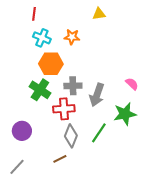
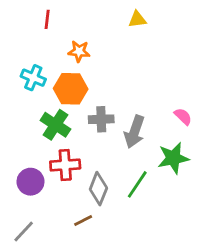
orange star: (72, 37) -> (79, 51), moved
cyan cross: (42, 38) -> (33, 78), moved
red cross: (64, 109) -> (65, 165), moved

